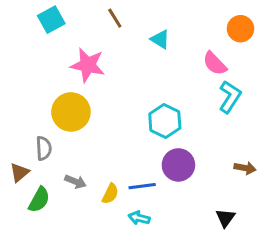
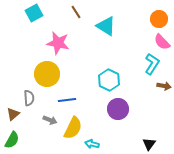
cyan triangle: (160, 39) -> (106, 26), size x1.5
pink semicircle: (215, 64) -> (162, 42), moved
brown arrow: (245, 168) -> (164, 86), moved
blue line: (142, 186) -> (67, 100), moved
yellow semicircle: (110, 194) -> (73, 128), size x1.6
green semicircle: (39, 200) -> (12, 140), moved

